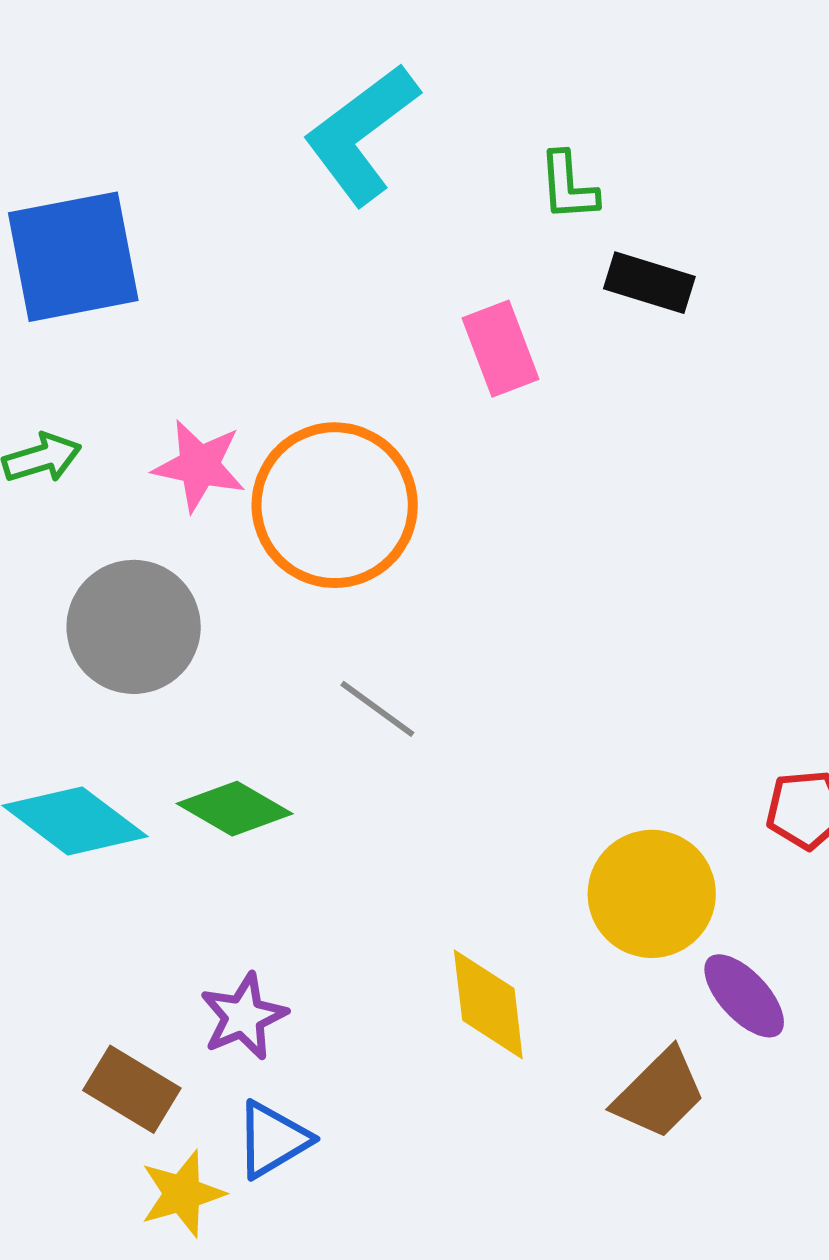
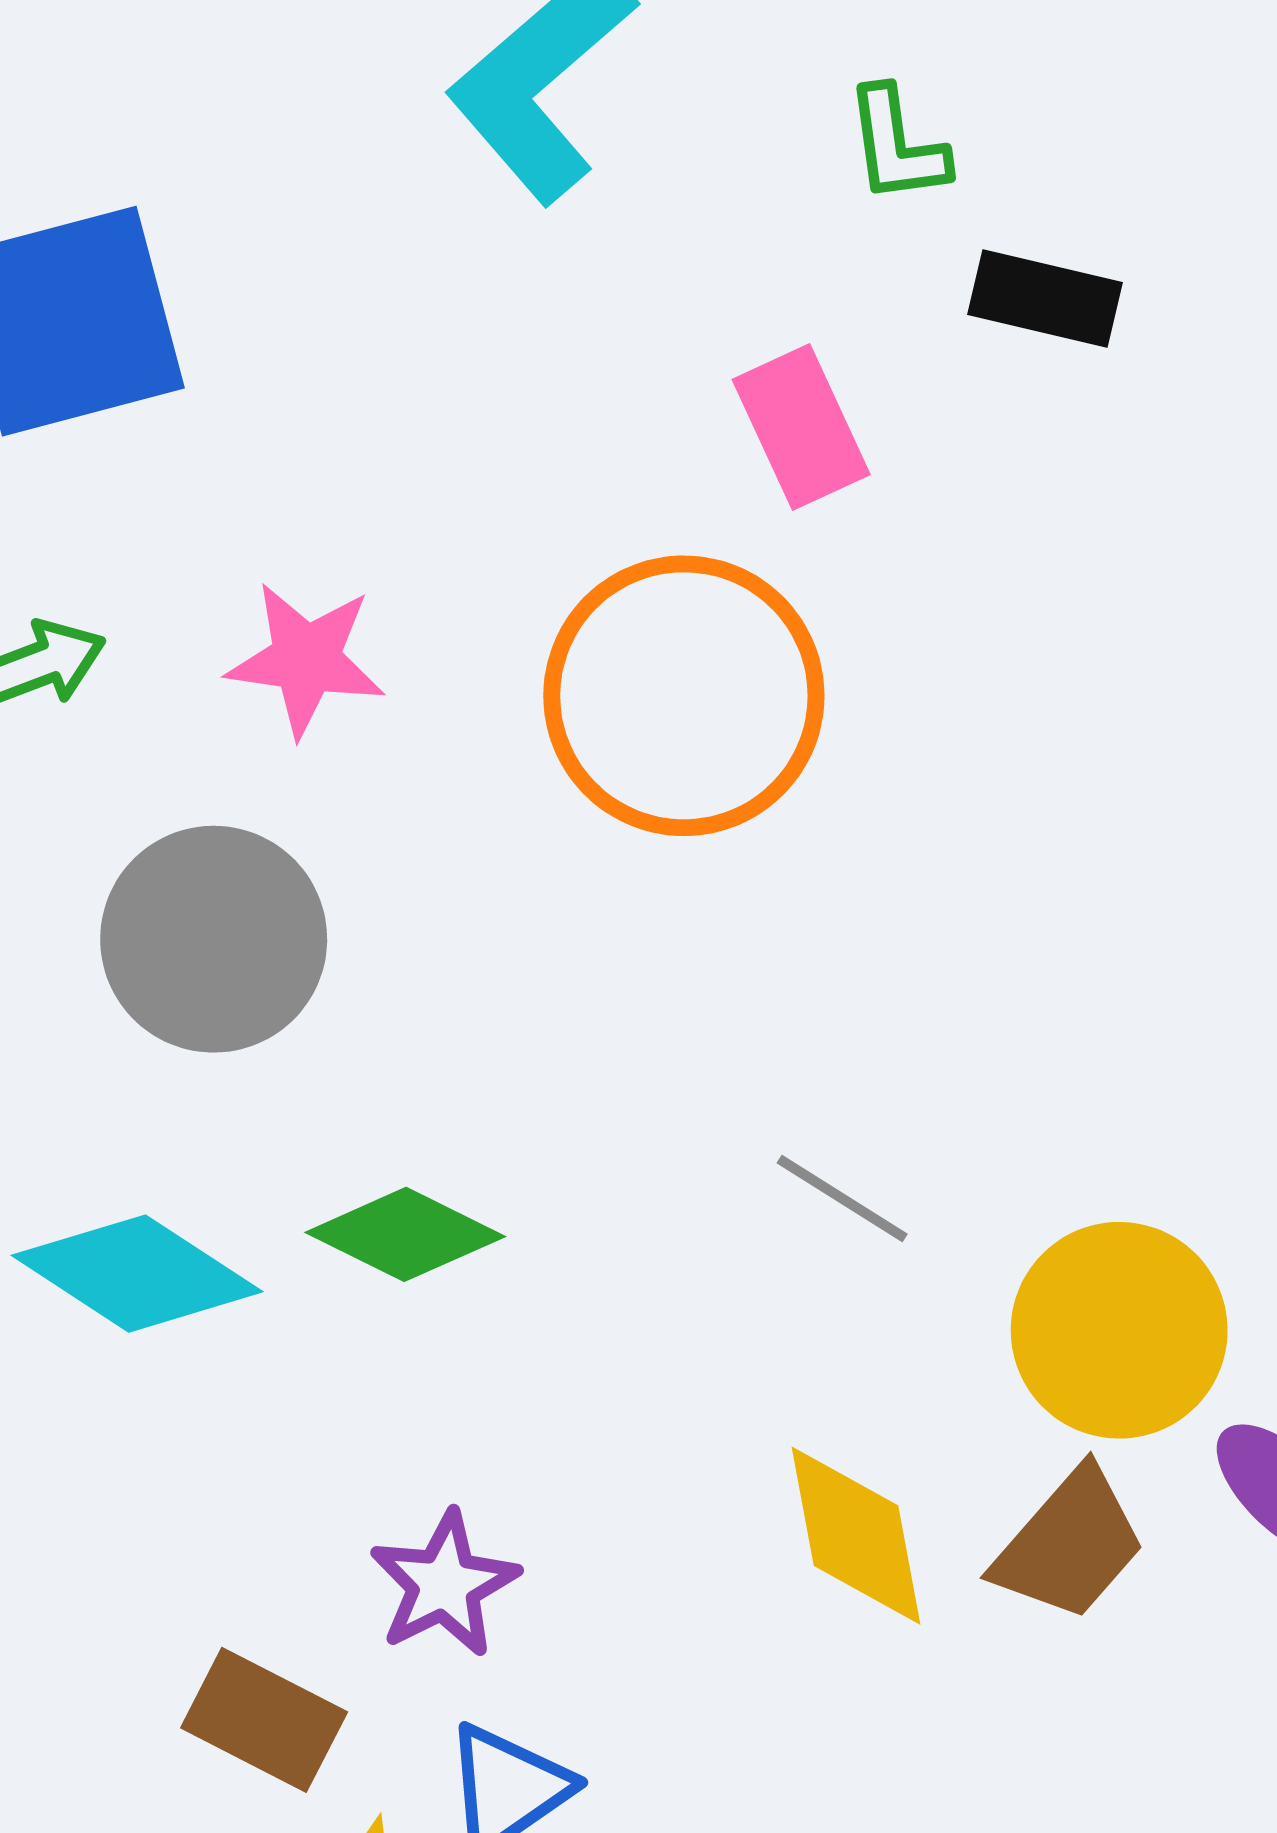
orange circle: (335, 505) -> (684, 696), moved
gray line: (377, 709) -> (842, 1199), moved
brown trapezoid: (659, 1094) -> (1069, 1545), moved

